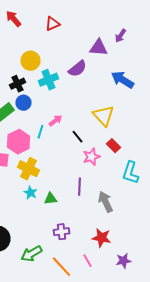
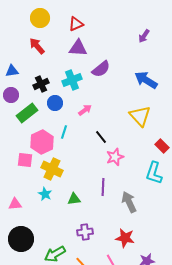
red arrow: (13, 19) -> (37, 46), moved
purple triangle: (98, 48) -> (78, 48), moved
yellow circle: (30, 61) -> (40, 18), moved
blue circle: (23, 103) -> (55, 103), moved
yellow triangle: (103, 116) -> (140, 116), moved
pink arrow: (55, 121) -> (85, 110), moved
red rectangle: (113, 146) -> (162, 146), moved
cyan star: (30, 193) -> (45, 194), moved

